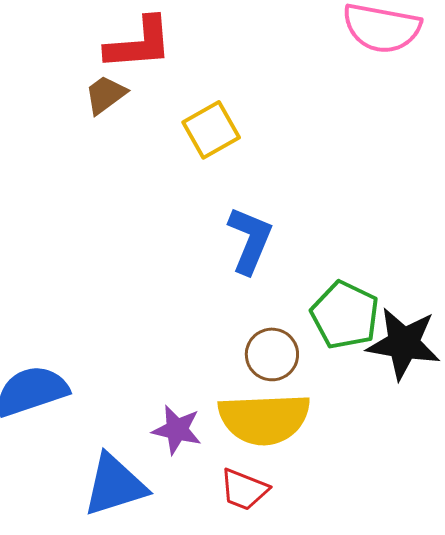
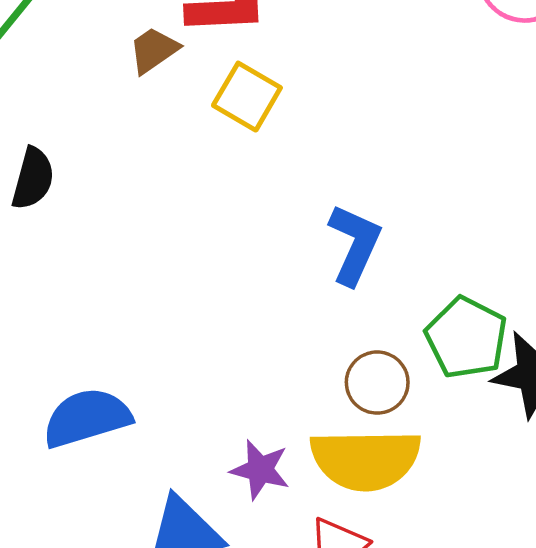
brown trapezoid: (105, 95) -> (154, 50), moved
yellow square: (211, 130) -> (247, 97), moved, turned -32

